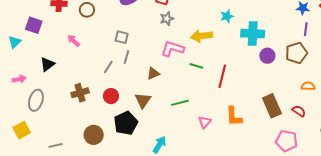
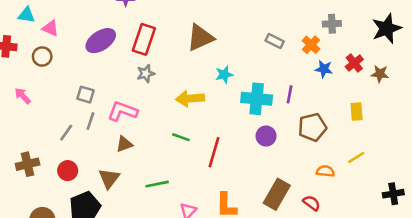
purple line: (306, 29) -> (290, 94), moved
pink L-shape: (172, 49) -> (122, 111), moved
purple circle: (267, 56) -> (266, 136), moved
brown rectangle: (272, 106) -> (277, 194), turned 50

